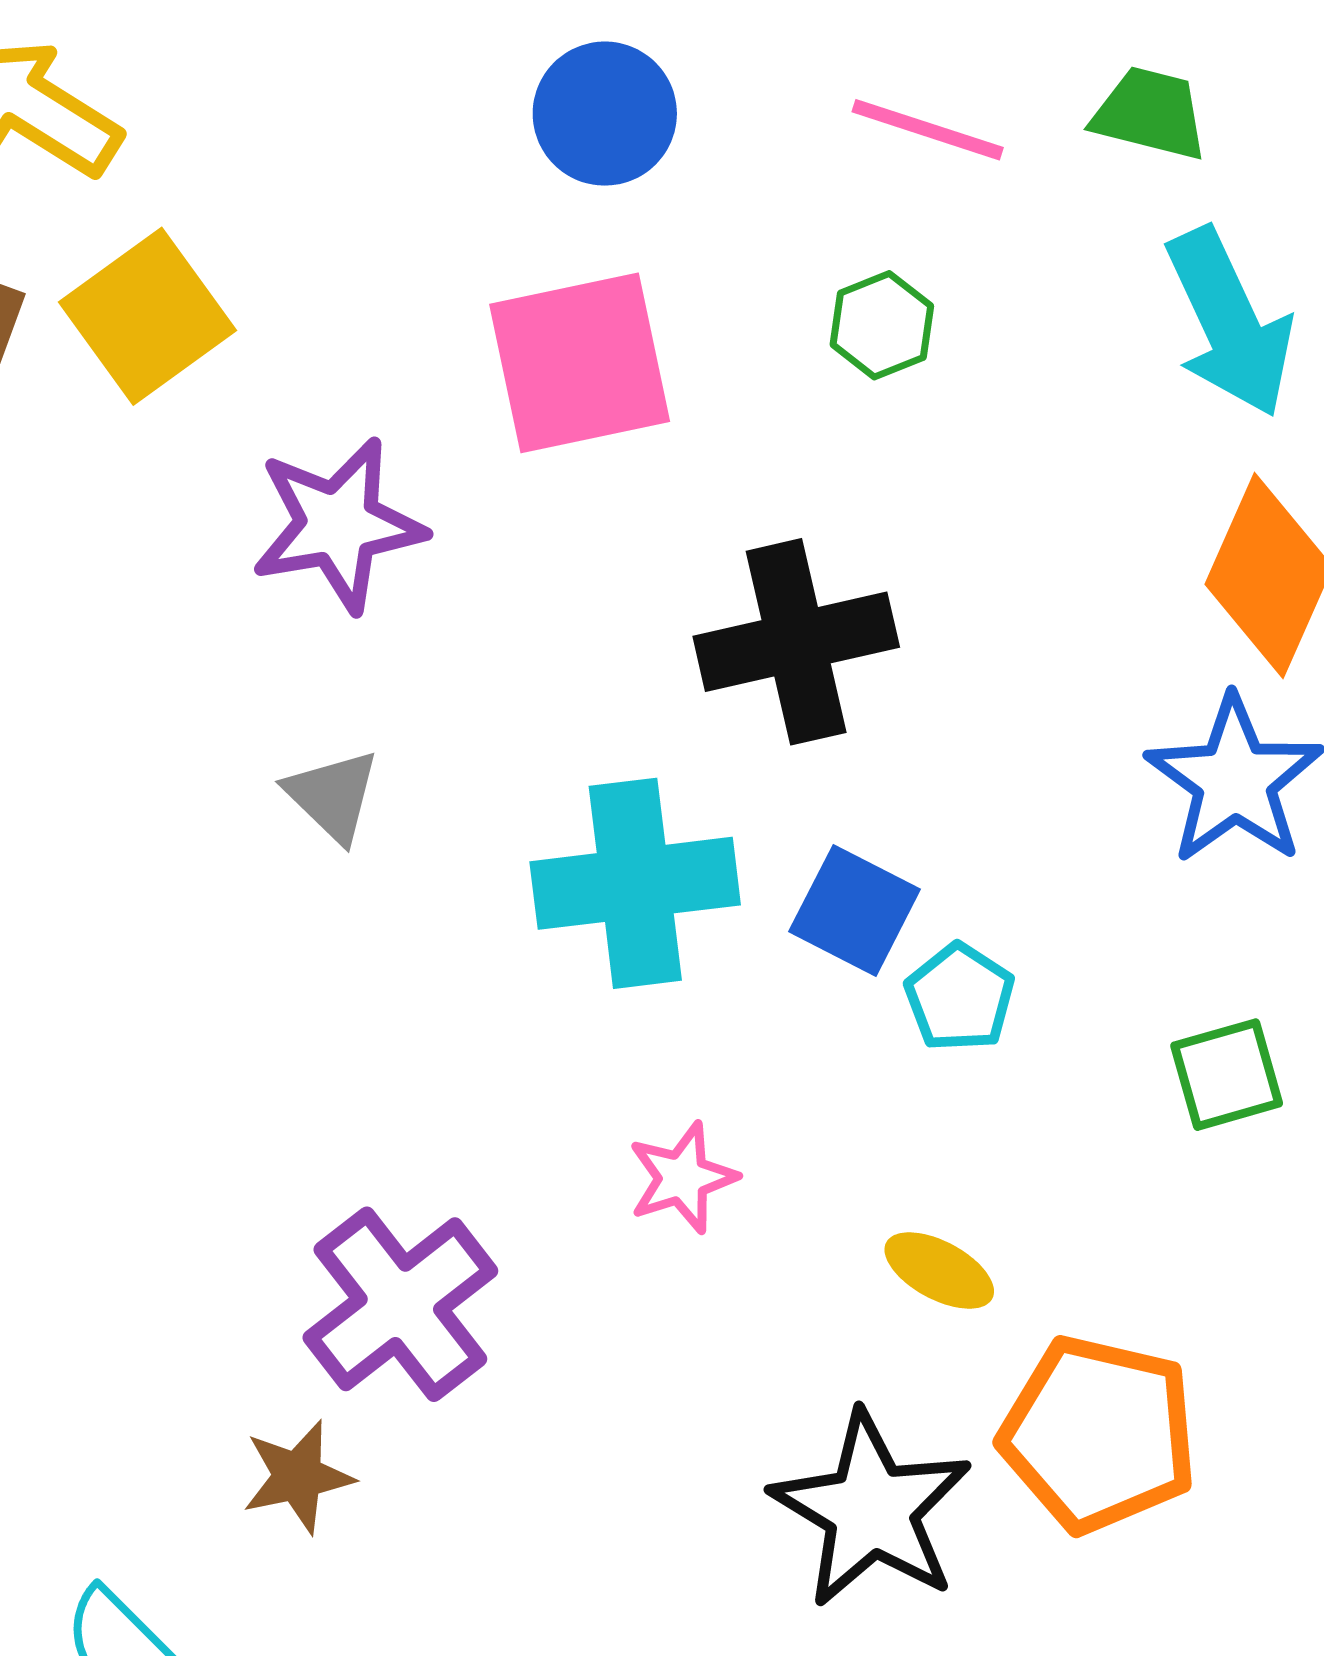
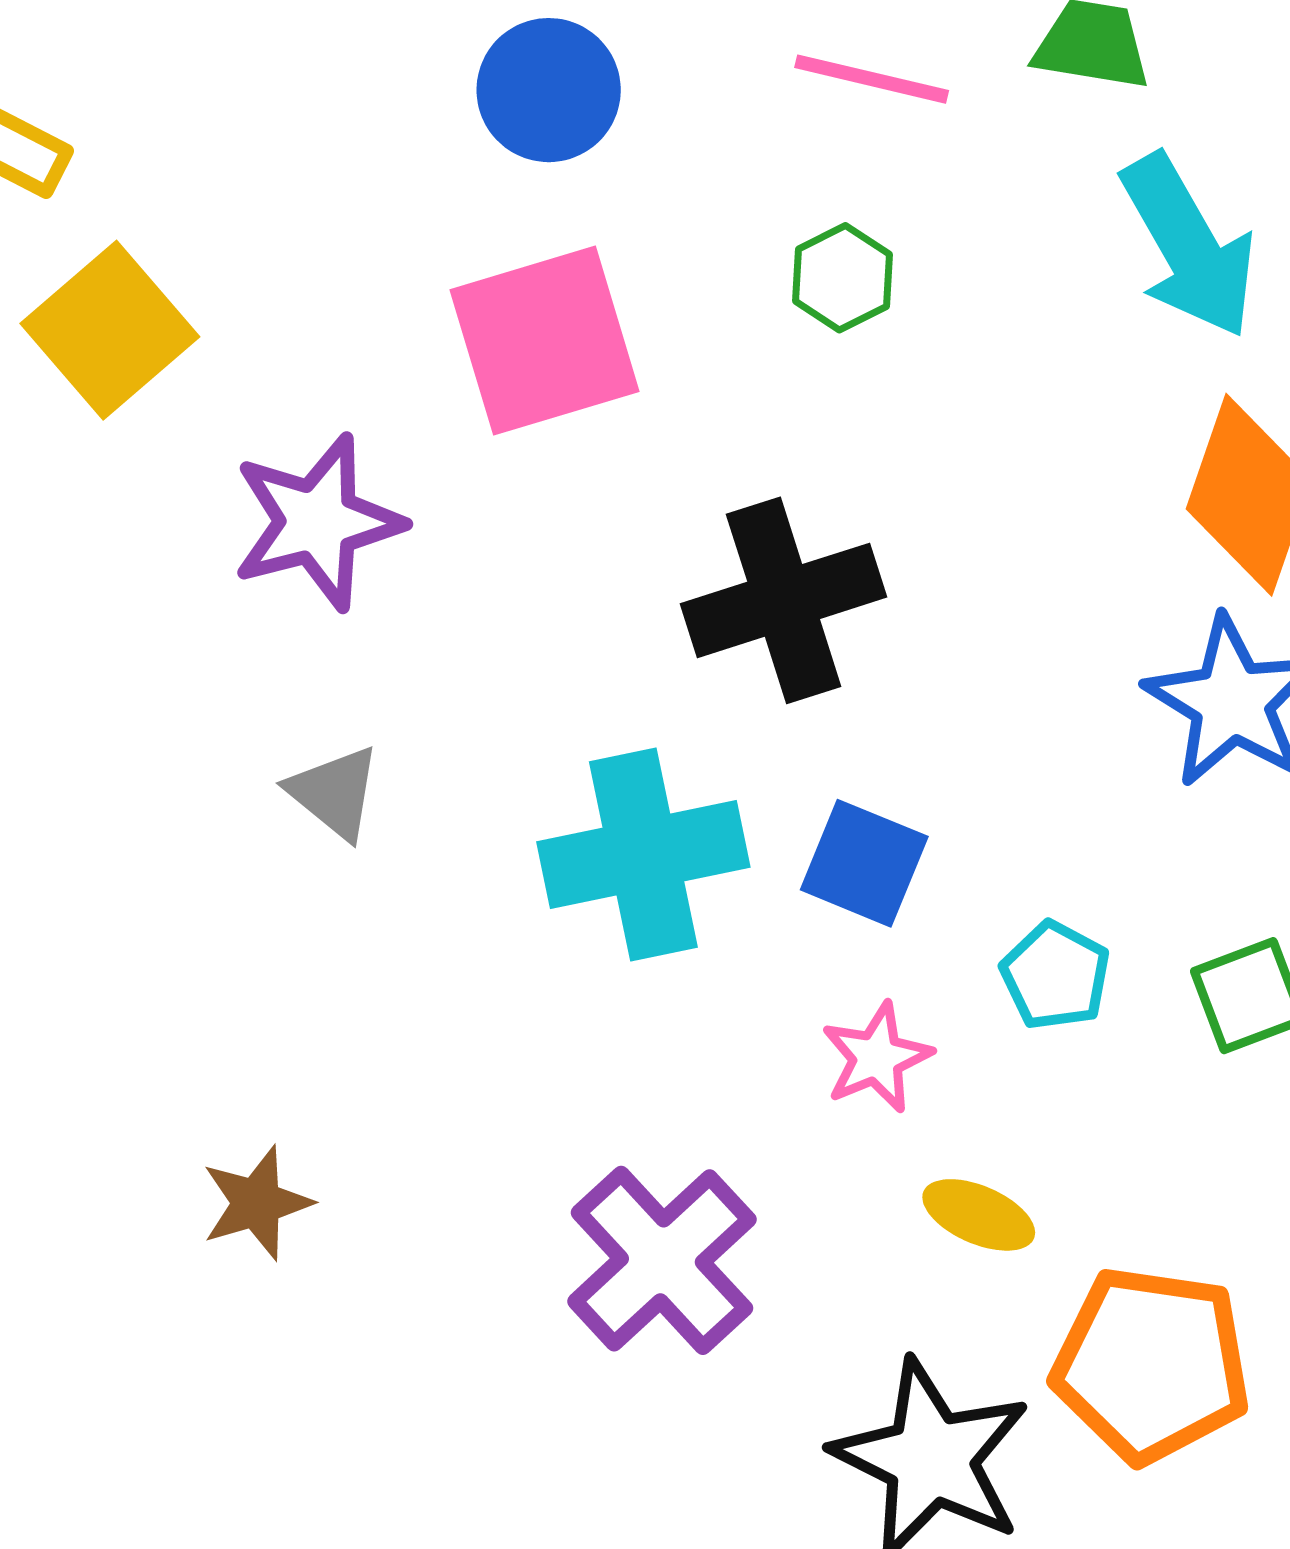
cyan pentagon: (960, 997) -> (1055, 976), moved
pink star: (682, 1178) -> (877, 1058), moved
purple cross: (400, 1304) -> (662, 1260), moved
brown star: (298, 1477) -> (257, 1203), moved

